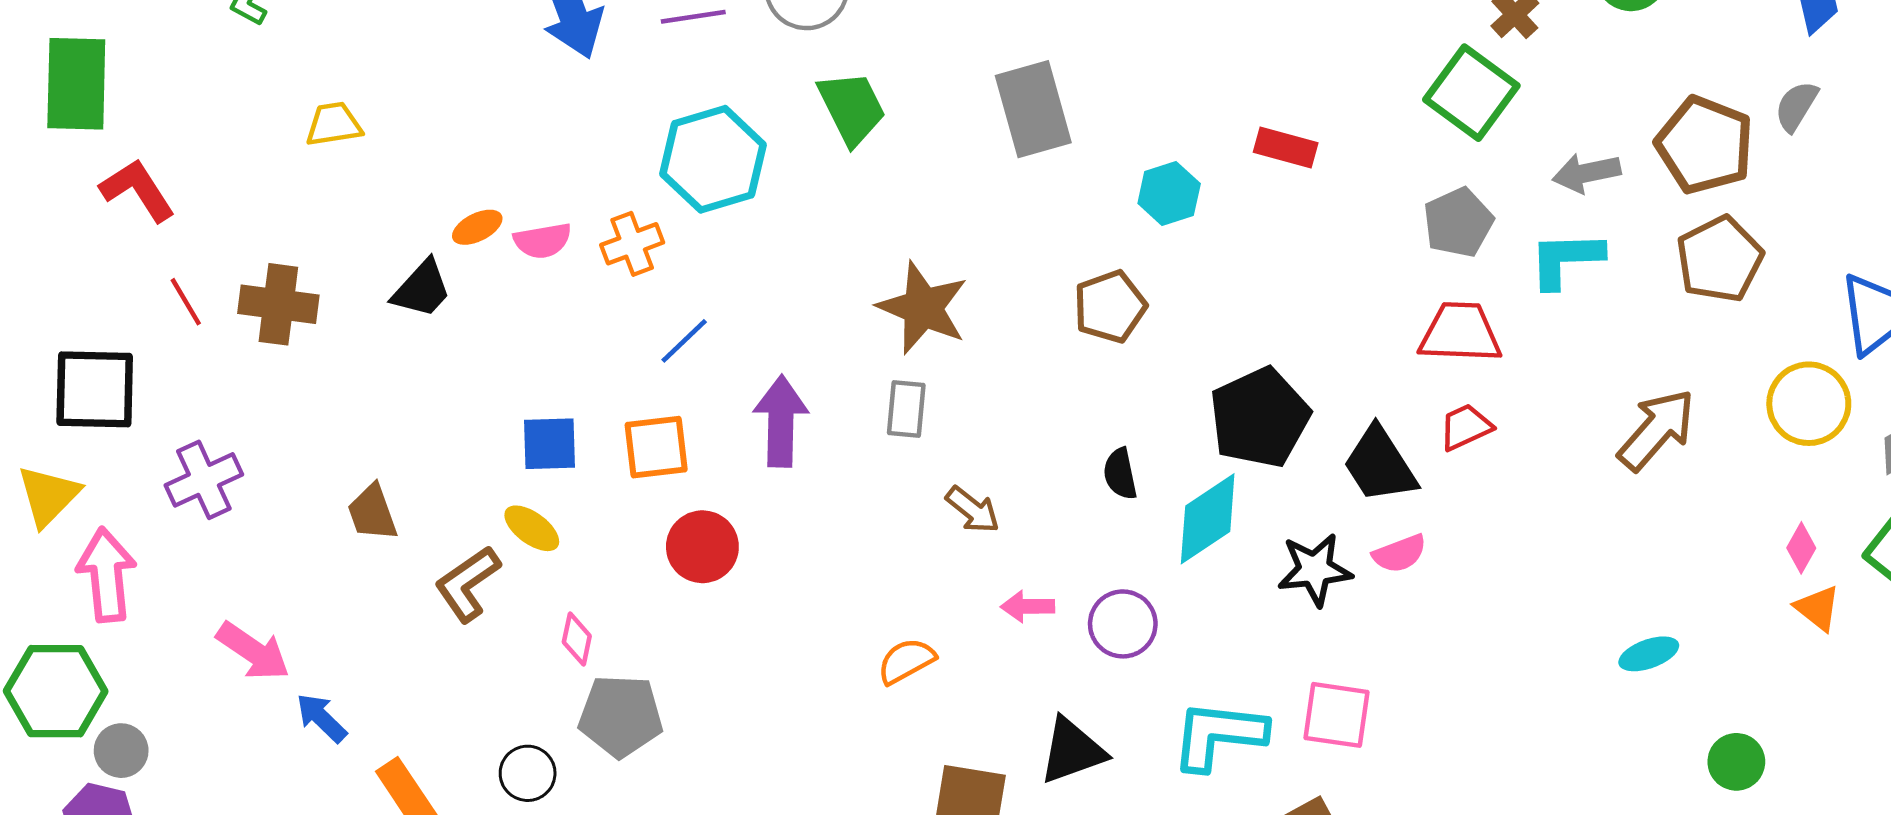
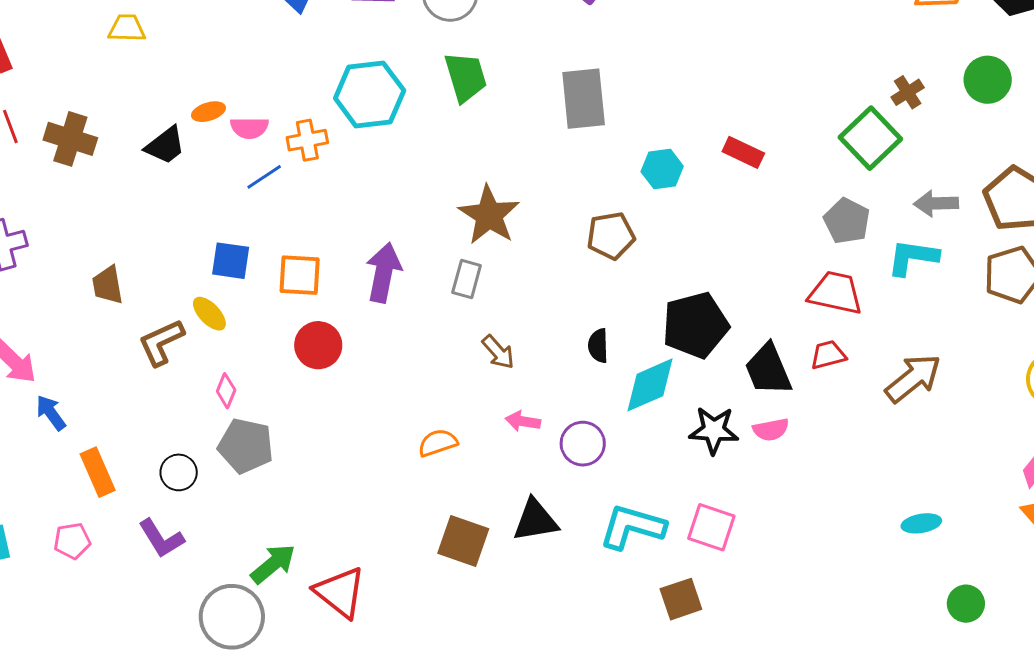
gray pentagon: (1458, 222) -> (847, 221), turned -30
blue line: (684, 341) -> (264, 177), moved
brown arrow: (1657, 430) -> (913, 378), moved

